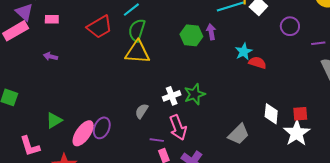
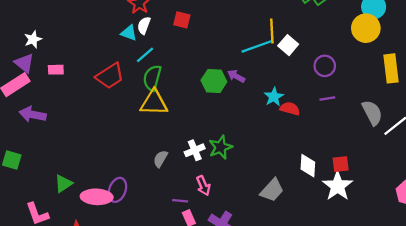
purple arrow: (211, 32) -> (236, 76), turned -49
purple line: (318, 43) -> (327, 99), moved
purple arrow: (51, 56) -> (33, 114), moved, size x1.6
gray semicircle: (142, 111) -> (160, 159), moved
pink arrow: (178, 127) -> (203, 186), size x0.7
pink ellipse: (83, 133) -> (97, 197), turned 60

